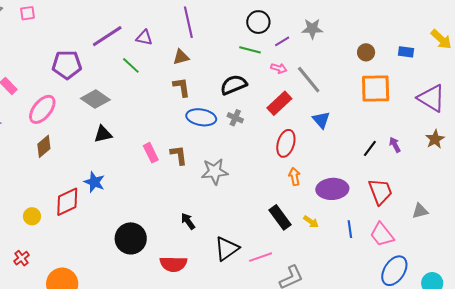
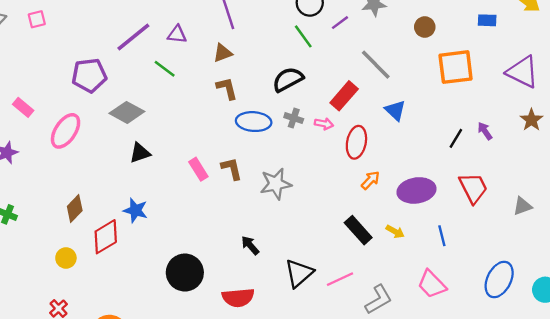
green line: (250, 50) -> (303, 36), turned 45
brown circle: (366, 52) -> (425, 27), moved
pink arrow: (279, 68) -> (324, 124), moved
brown diamond: (44, 146) -> (75, 209), moved
orange arrow: (294, 176) -> (370, 180), turned 60
pink trapezoid: (382, 235) -> (432, 284), moved

